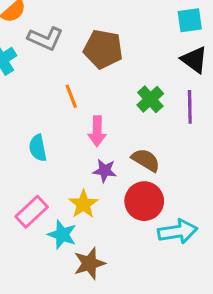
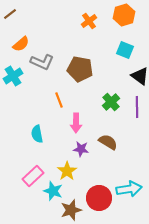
cyan square: (190, 20) -> (125, 50), moved, turned 30
red circle: (144, 201) -> (99, 198), moved

